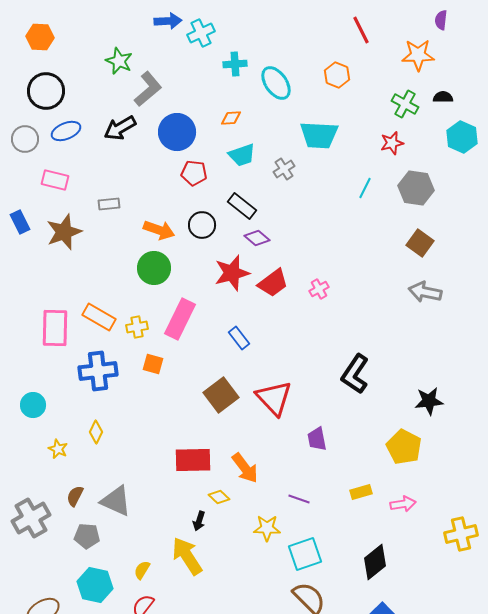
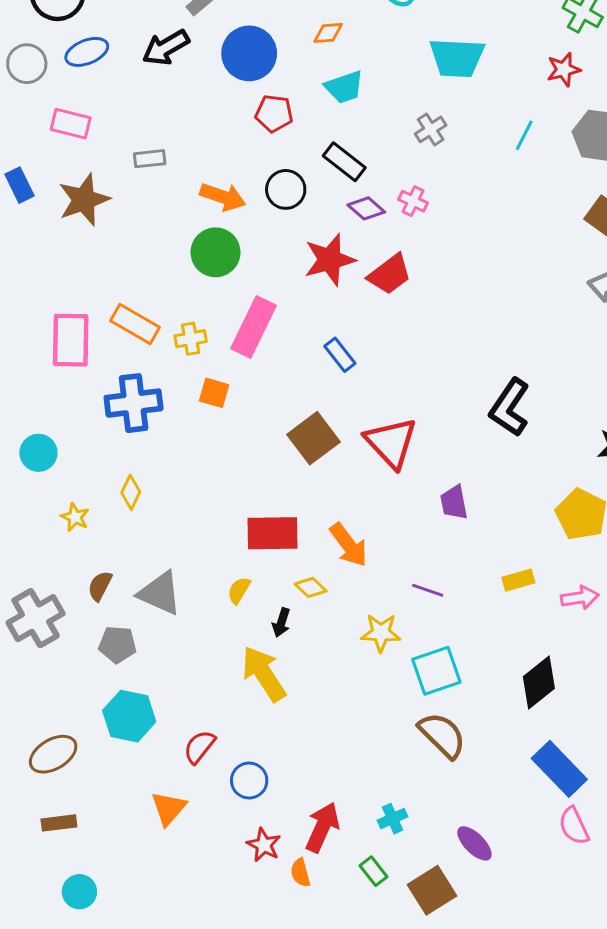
gray cross: (284, 169) -> (431, 129), moved
pink cross: (319, 289) -> (413, 201), moved, turned -36
yellow semicircle: (142, 570) -> (239, 590), moved

